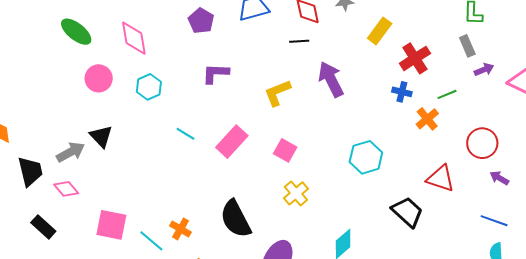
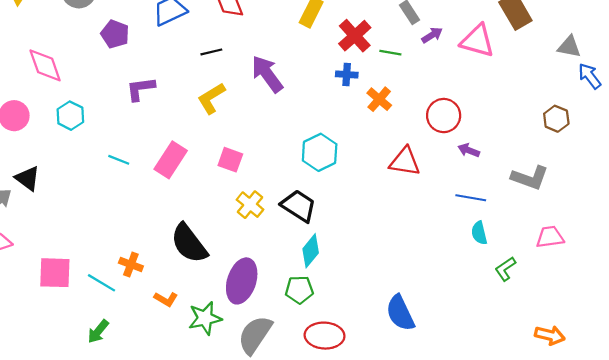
black line: (299, 41) -> (211, 52), moved
green line: (447, 94) -> (390, 53), moved, turned 42
black trapezoid: (407, 212) -> (299, 206), moved

